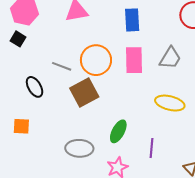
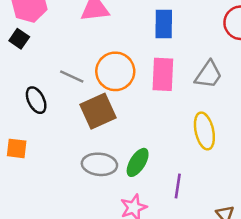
yellow ellipse: (170, 103) -> (204, 131), turned 60
gray ellipse: (79, 148) -> (99, 164), moved

